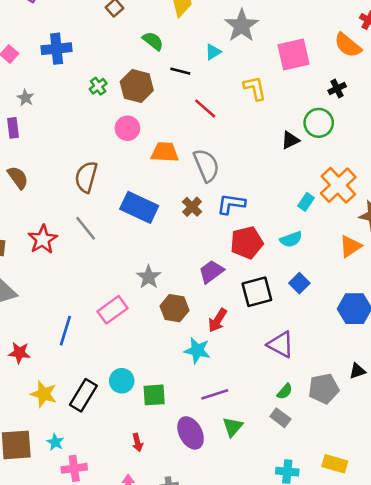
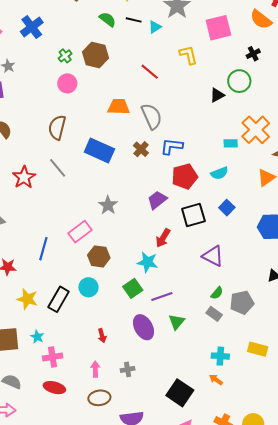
blue cross: (57, 49) -> (32, 27), turned -30
black line: (180, 71) -> (134, 20), moved
pink circle: (127, 128) -> (67, 83), moved
cyan rectangle: (306, 202) -> (231, 143), turned 56
brown hexagon: (174, 308) -> (99, 256), moved
gray pentagon: (324, 389) -> (242, 303), moved
green square: (154, 395) -> (133, 288), moved, turned -30

